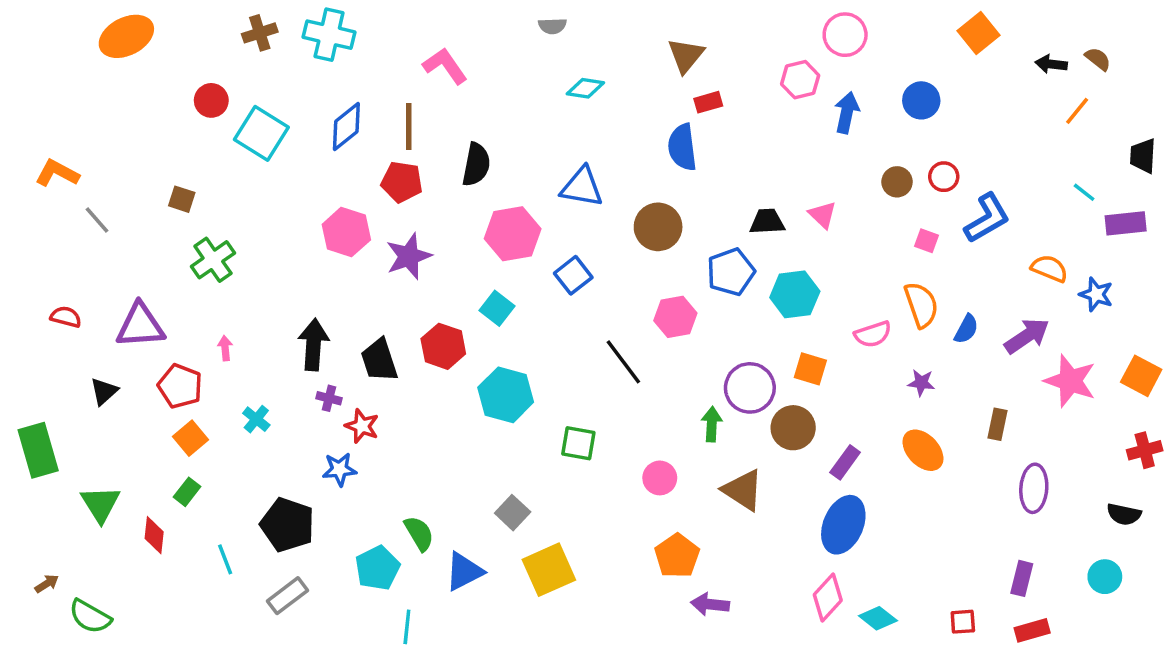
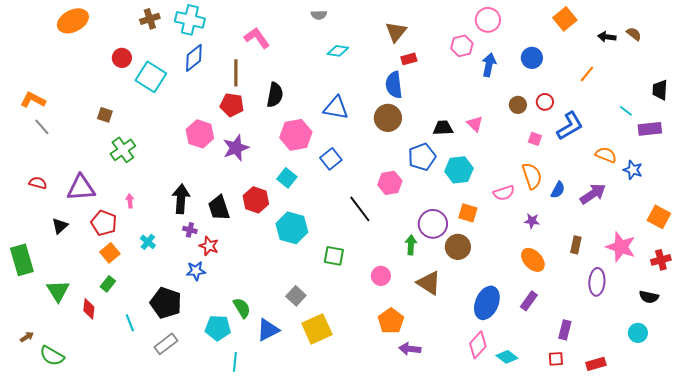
orange line: (1077, 111) -> (587, 74), moved
blue diamond: (346, 126) -> (194, 58), moved
gray line: (97, 220) -> (42, 127), moved
brown circle: (658, 227) -> (388, 118), moved
pink star: (1070, 381) -> (621, 247), moved
purple rectangle: (845, 462) -> (529, 301), moved
cyan pentagon: (378, 568) -> (218, 328), turned 30
purple rectangle: (1022, 578) -> (565, 330), moved

